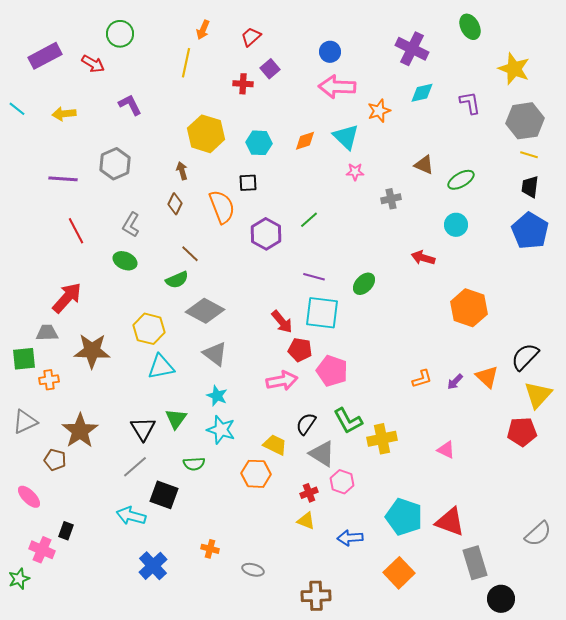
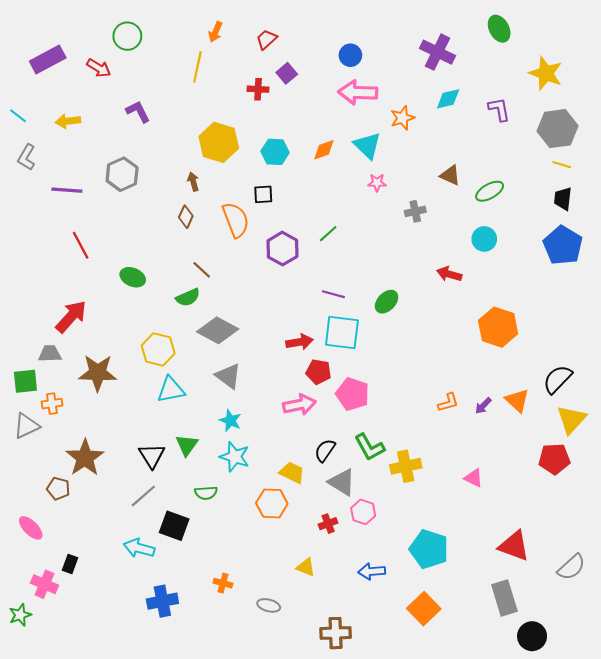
gray L-shape: (131, 225) -> (26, 157), moved
red arrow: (282, 322) -> (299, 342), turned -60
gray triangle: (25, 422) -> (26, 426), moved
yellow triangle: (306, 521) -> (306, 567), moved
red triangle: (450, 522) -> (514, 546), moved
blue cross: (153, 566) -> (162, 601), turned 32

